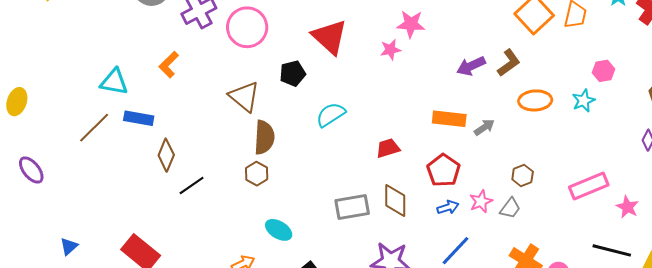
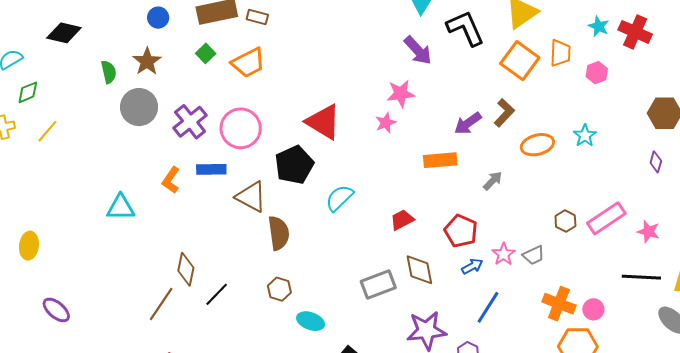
pink hexagon: (603, 71) -> (597, 73), moved
black pentagon: (293, 73) -> (294, 165), size x1.5
blue rectangle: (139, 118) -> (211, 169), moved
orange rectangle: (449, 119) -> (440, 160), moved
brown line: (94, 128) -> (161, 304), moved
brown hexagon: (257, 174) -> (279, 289), moved
brown hexagon: (523, 175) -> (565, 221), moved
gray trapezoid: (510, 208) -> (534, 255), turned 40

